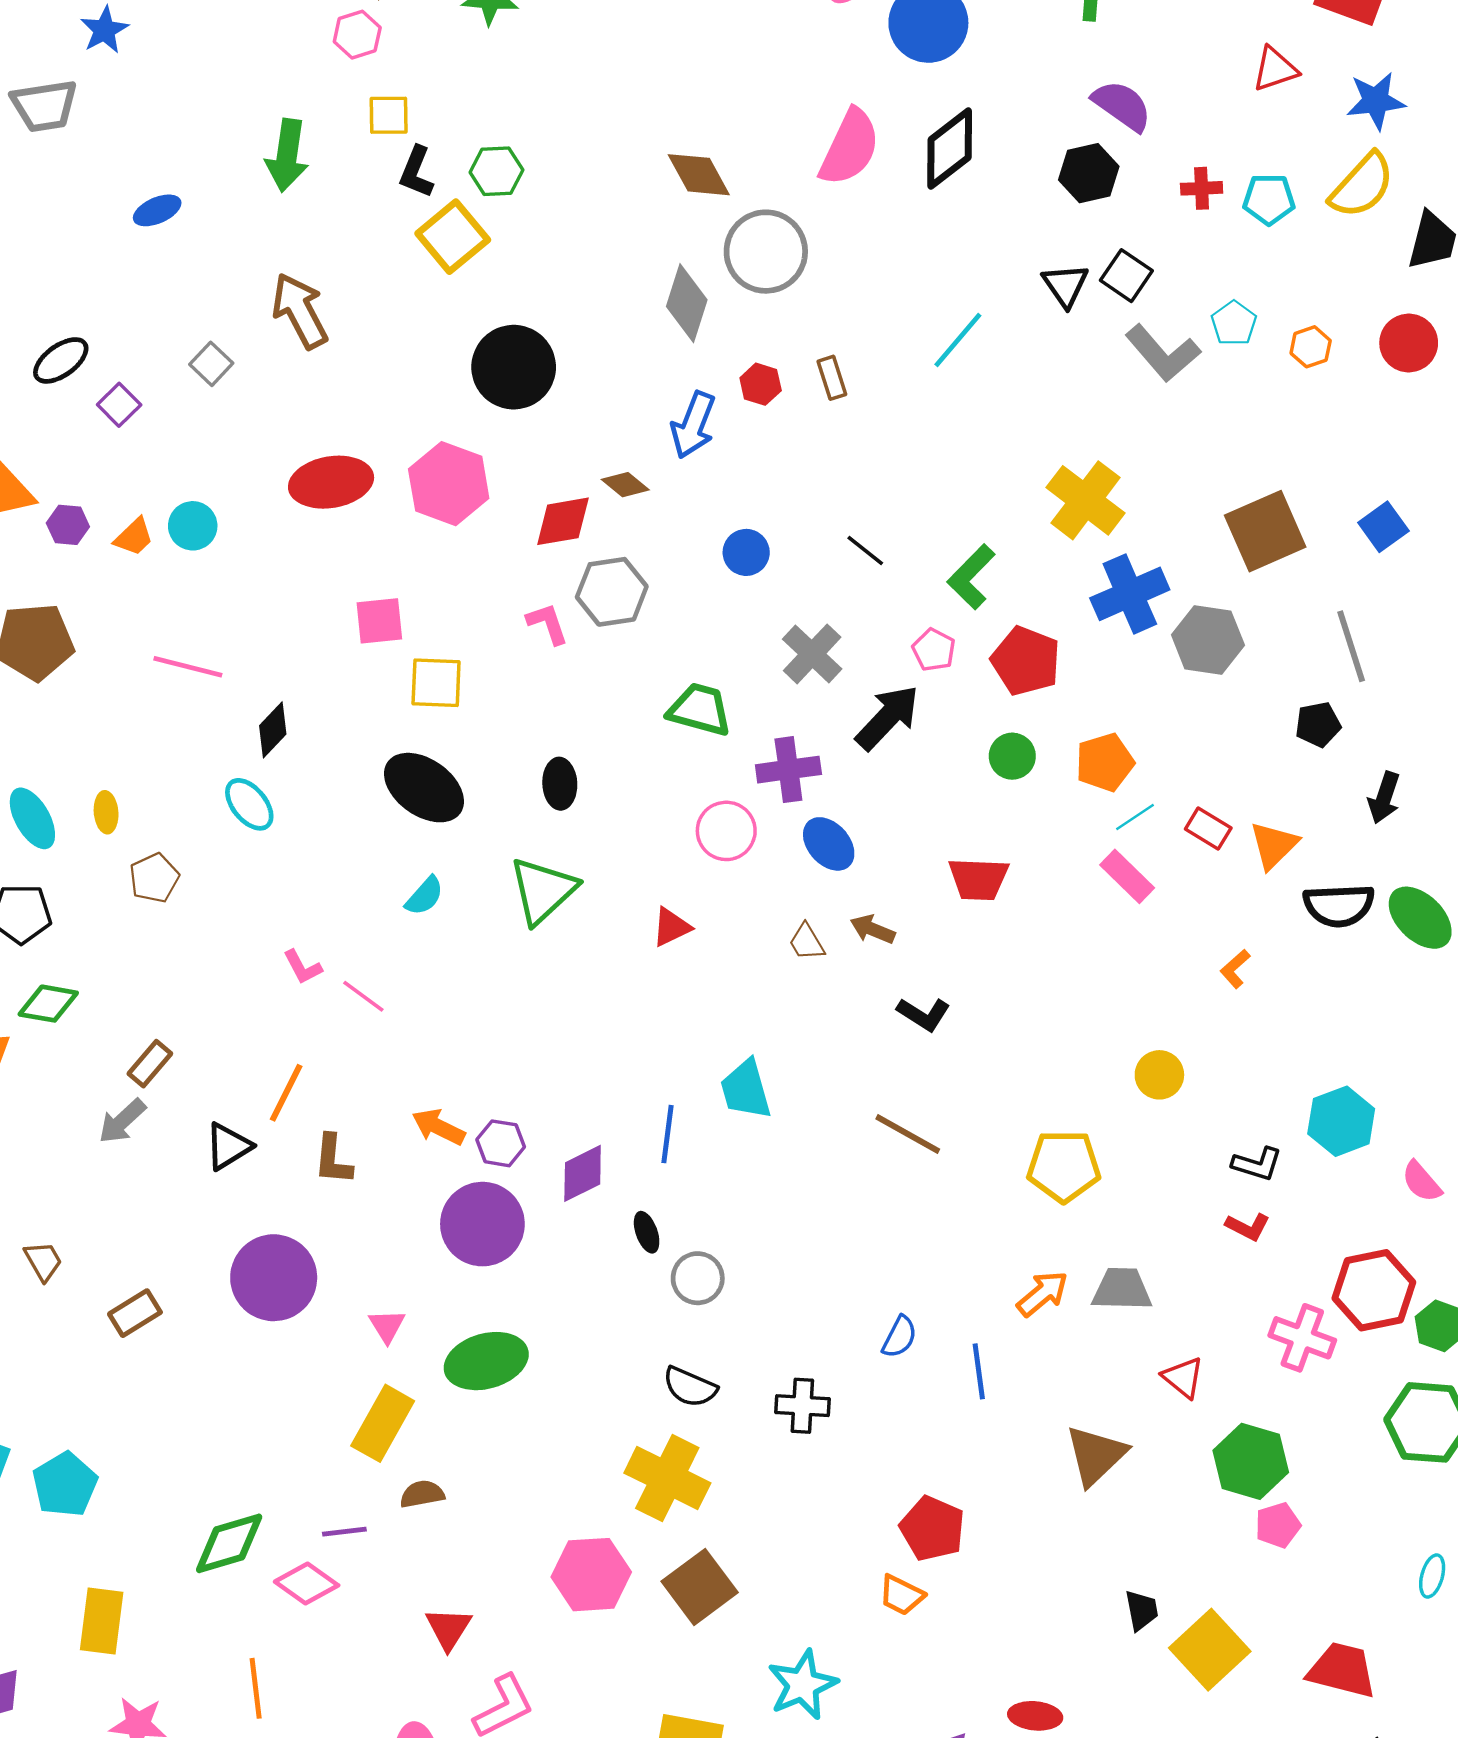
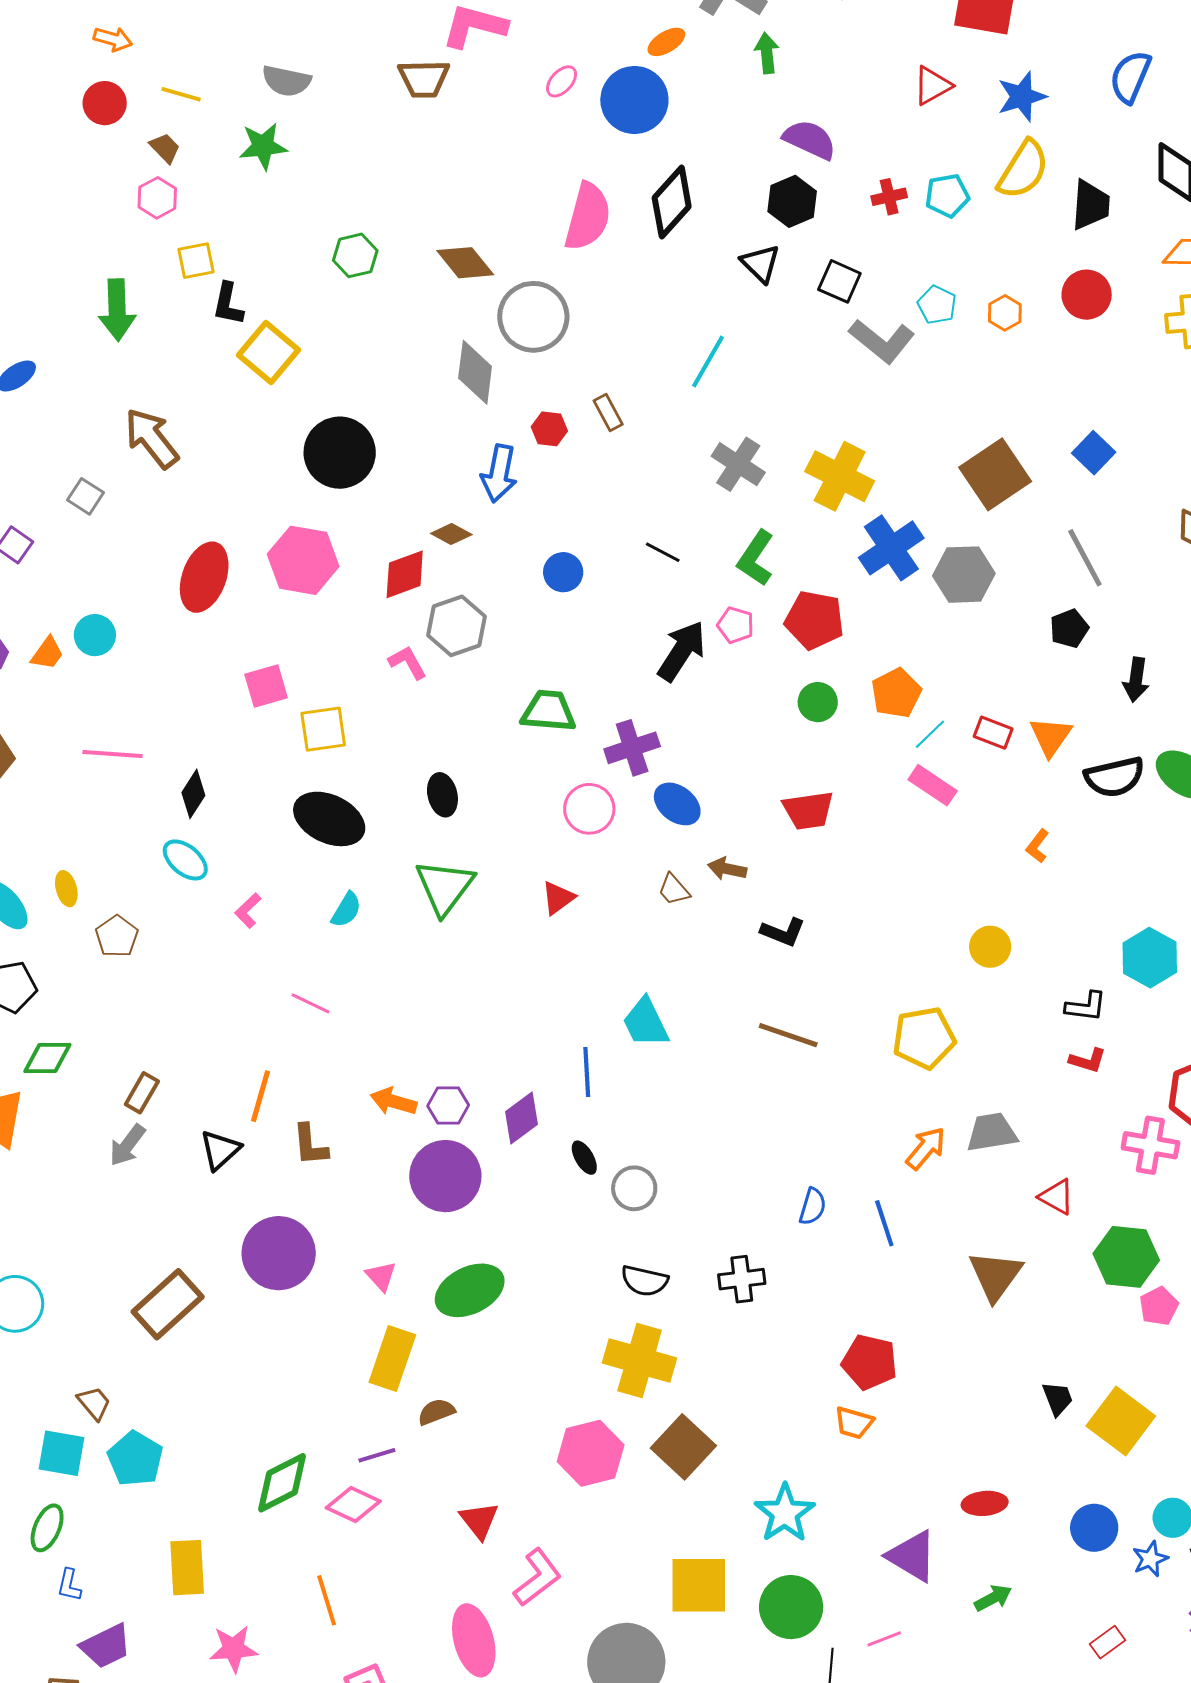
green hexagon: (496, 171) -> (355, 255), moved
black triangle: (1065, 285) -> (760, 263), moved
red ellipse: (331, 482) -> (204, 577), turned -50
gray cross: (812, 654) -> (738, 464), moved
black arrow: (887, 717) -> (682, 651), moved
pink L-shape: (303, 967) -> (248, 911), moved, turned 84
brown trapezoid: (43, 1261) -> (94, 1403), moved
brown rectangle: (135, 1313) -> (168, 1304), size x1.6

